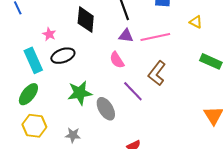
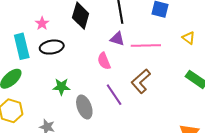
green star: (80, 93) -> (61, 87), size x0.7

